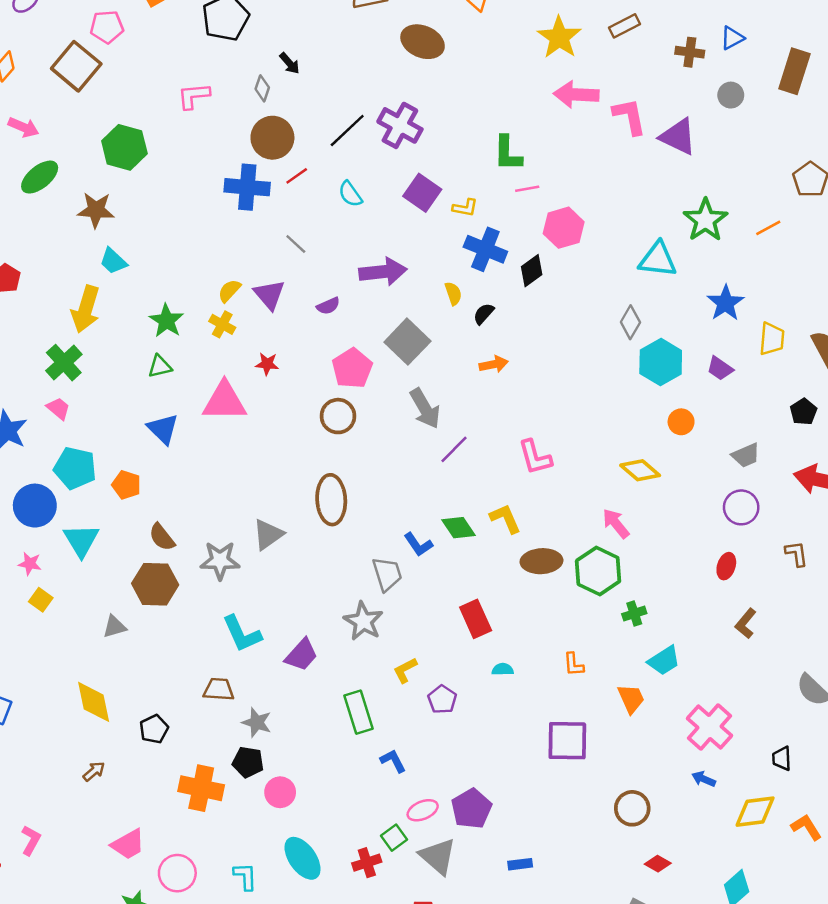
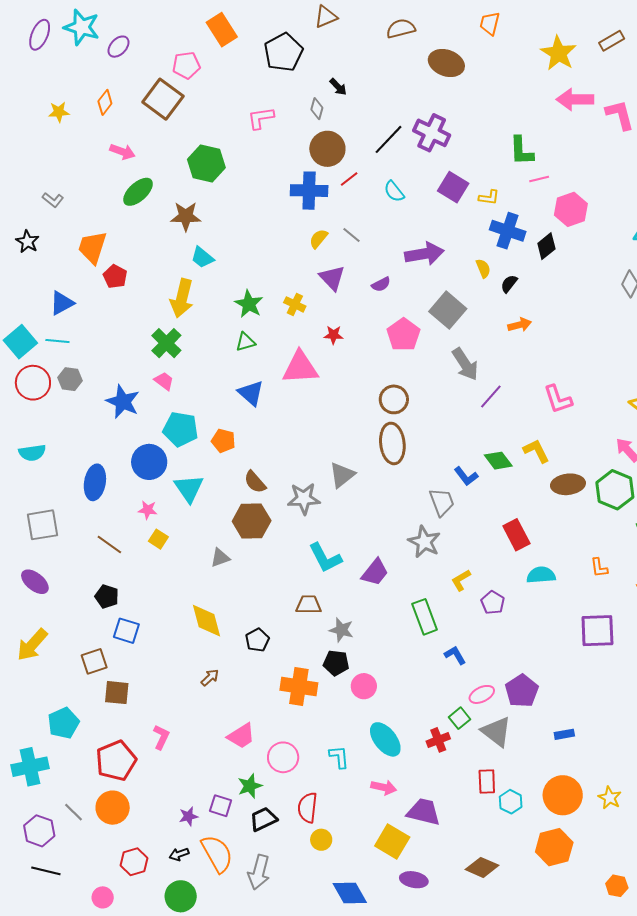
yellow semicircle: (229, 291) -> (319, 239), moved
brown circle: (338, 416) -> (394, 399), moved
cyan semicircle: (503, 669) -> (541, 575), size x1.6

